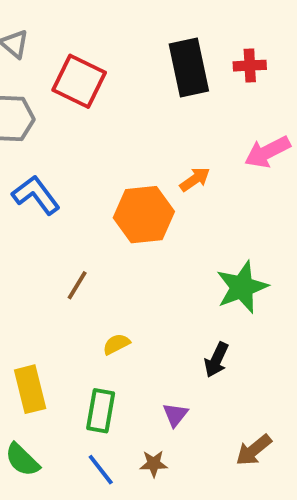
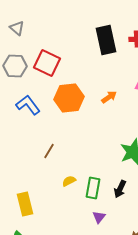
red square: (79, 81) -> (47, 63), moved
orange hexagon: (144, 215) -> (69, 98), moved
green rectangle: (101, 411) -> (93, 188), moved

